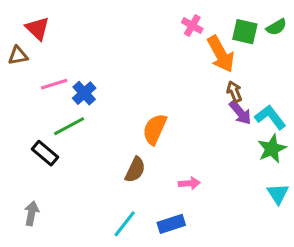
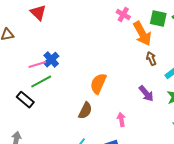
red triangle: (38, 29) -> (38, 13), moved
pink line: (54, 84) -> (37, 65), moved
purple arrow: (240, 113) -> (146, 94), moved
pink arrow: (189, 183) -> (121, 120), turned -96

